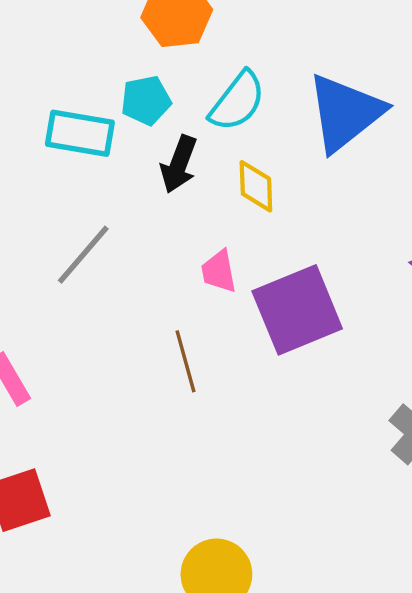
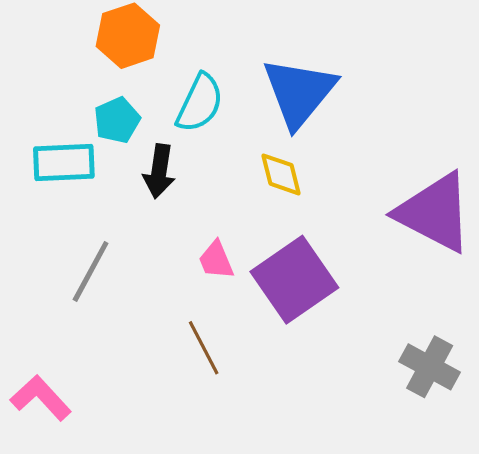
yellow diamond: (256, 186) -> (281, 174), moved

